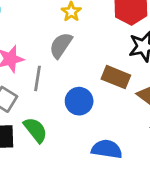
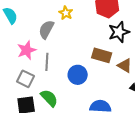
gray semicircle: (61, 45) -> (46, 29), moved

